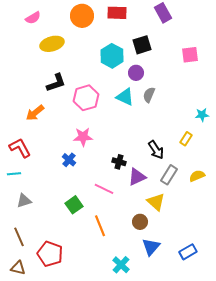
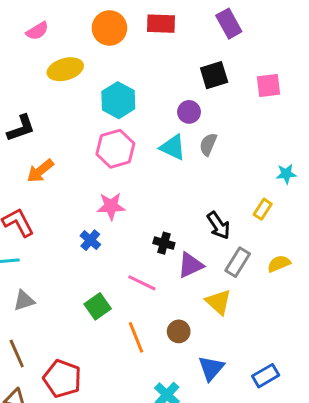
black square: (142, 45) -> (214, 75), moved
cyan hexagon: (112, 56) -> (118, 100), moved
black L-shape: (56, 83) -> (21, 128), moved
brown circle: (140, 222) -> (179, 331), moved

